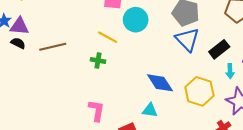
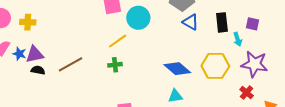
yellow line: (108, 37) -> (118, 41), turned -48
blue triangle: (187, 40) -> (191, 22), size x0.7
black rectangle: (219, 49) -> (222, 22), turned -42

